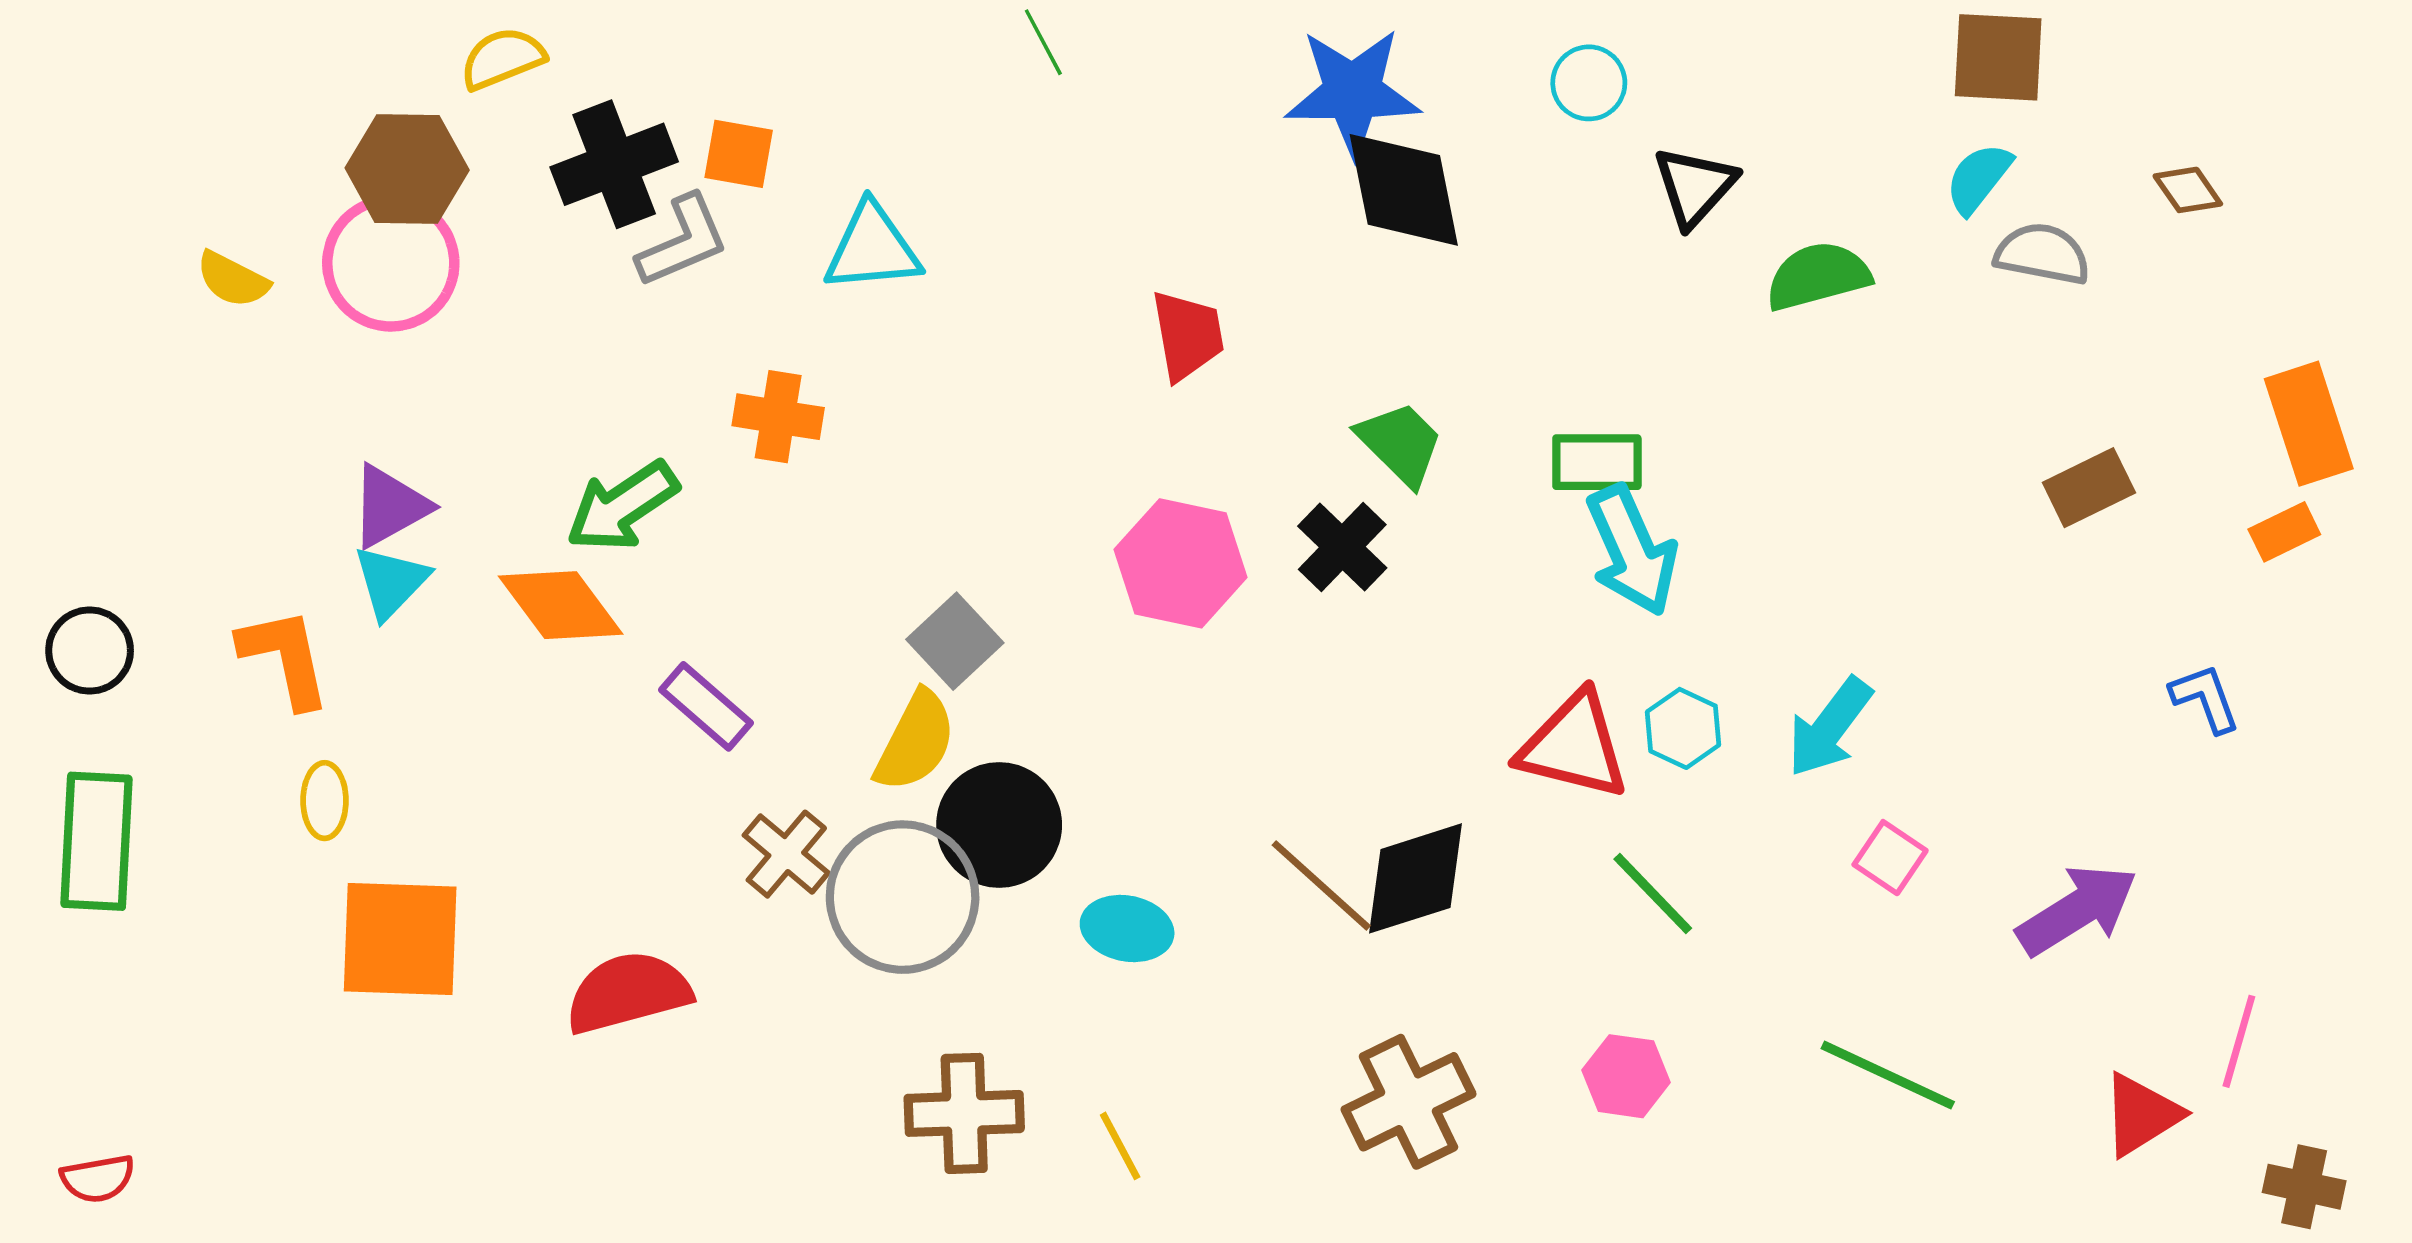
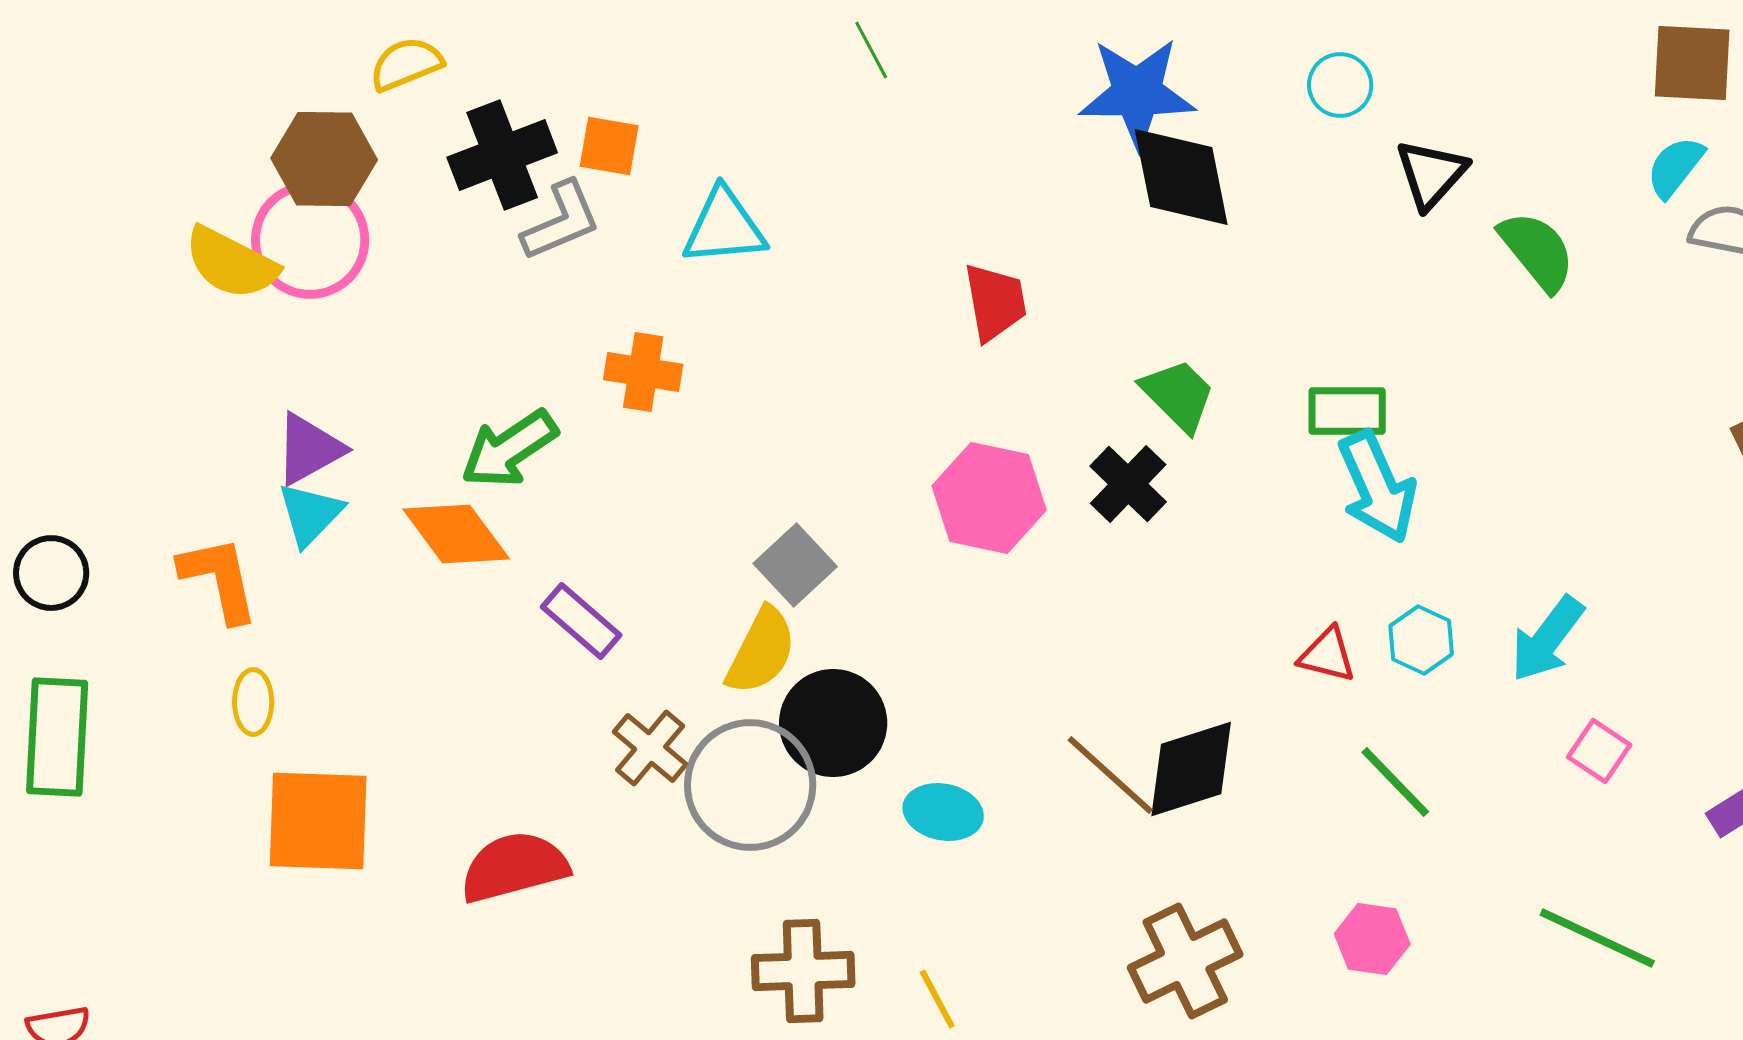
green semicircle: (1818, 276) -> (1537, 251), turned 66
yellow semicircle: (233, 279) -> (231, 263), moved, size x1.5
red triangle: (1574, 746) -> (1327, 655), size x0.6

